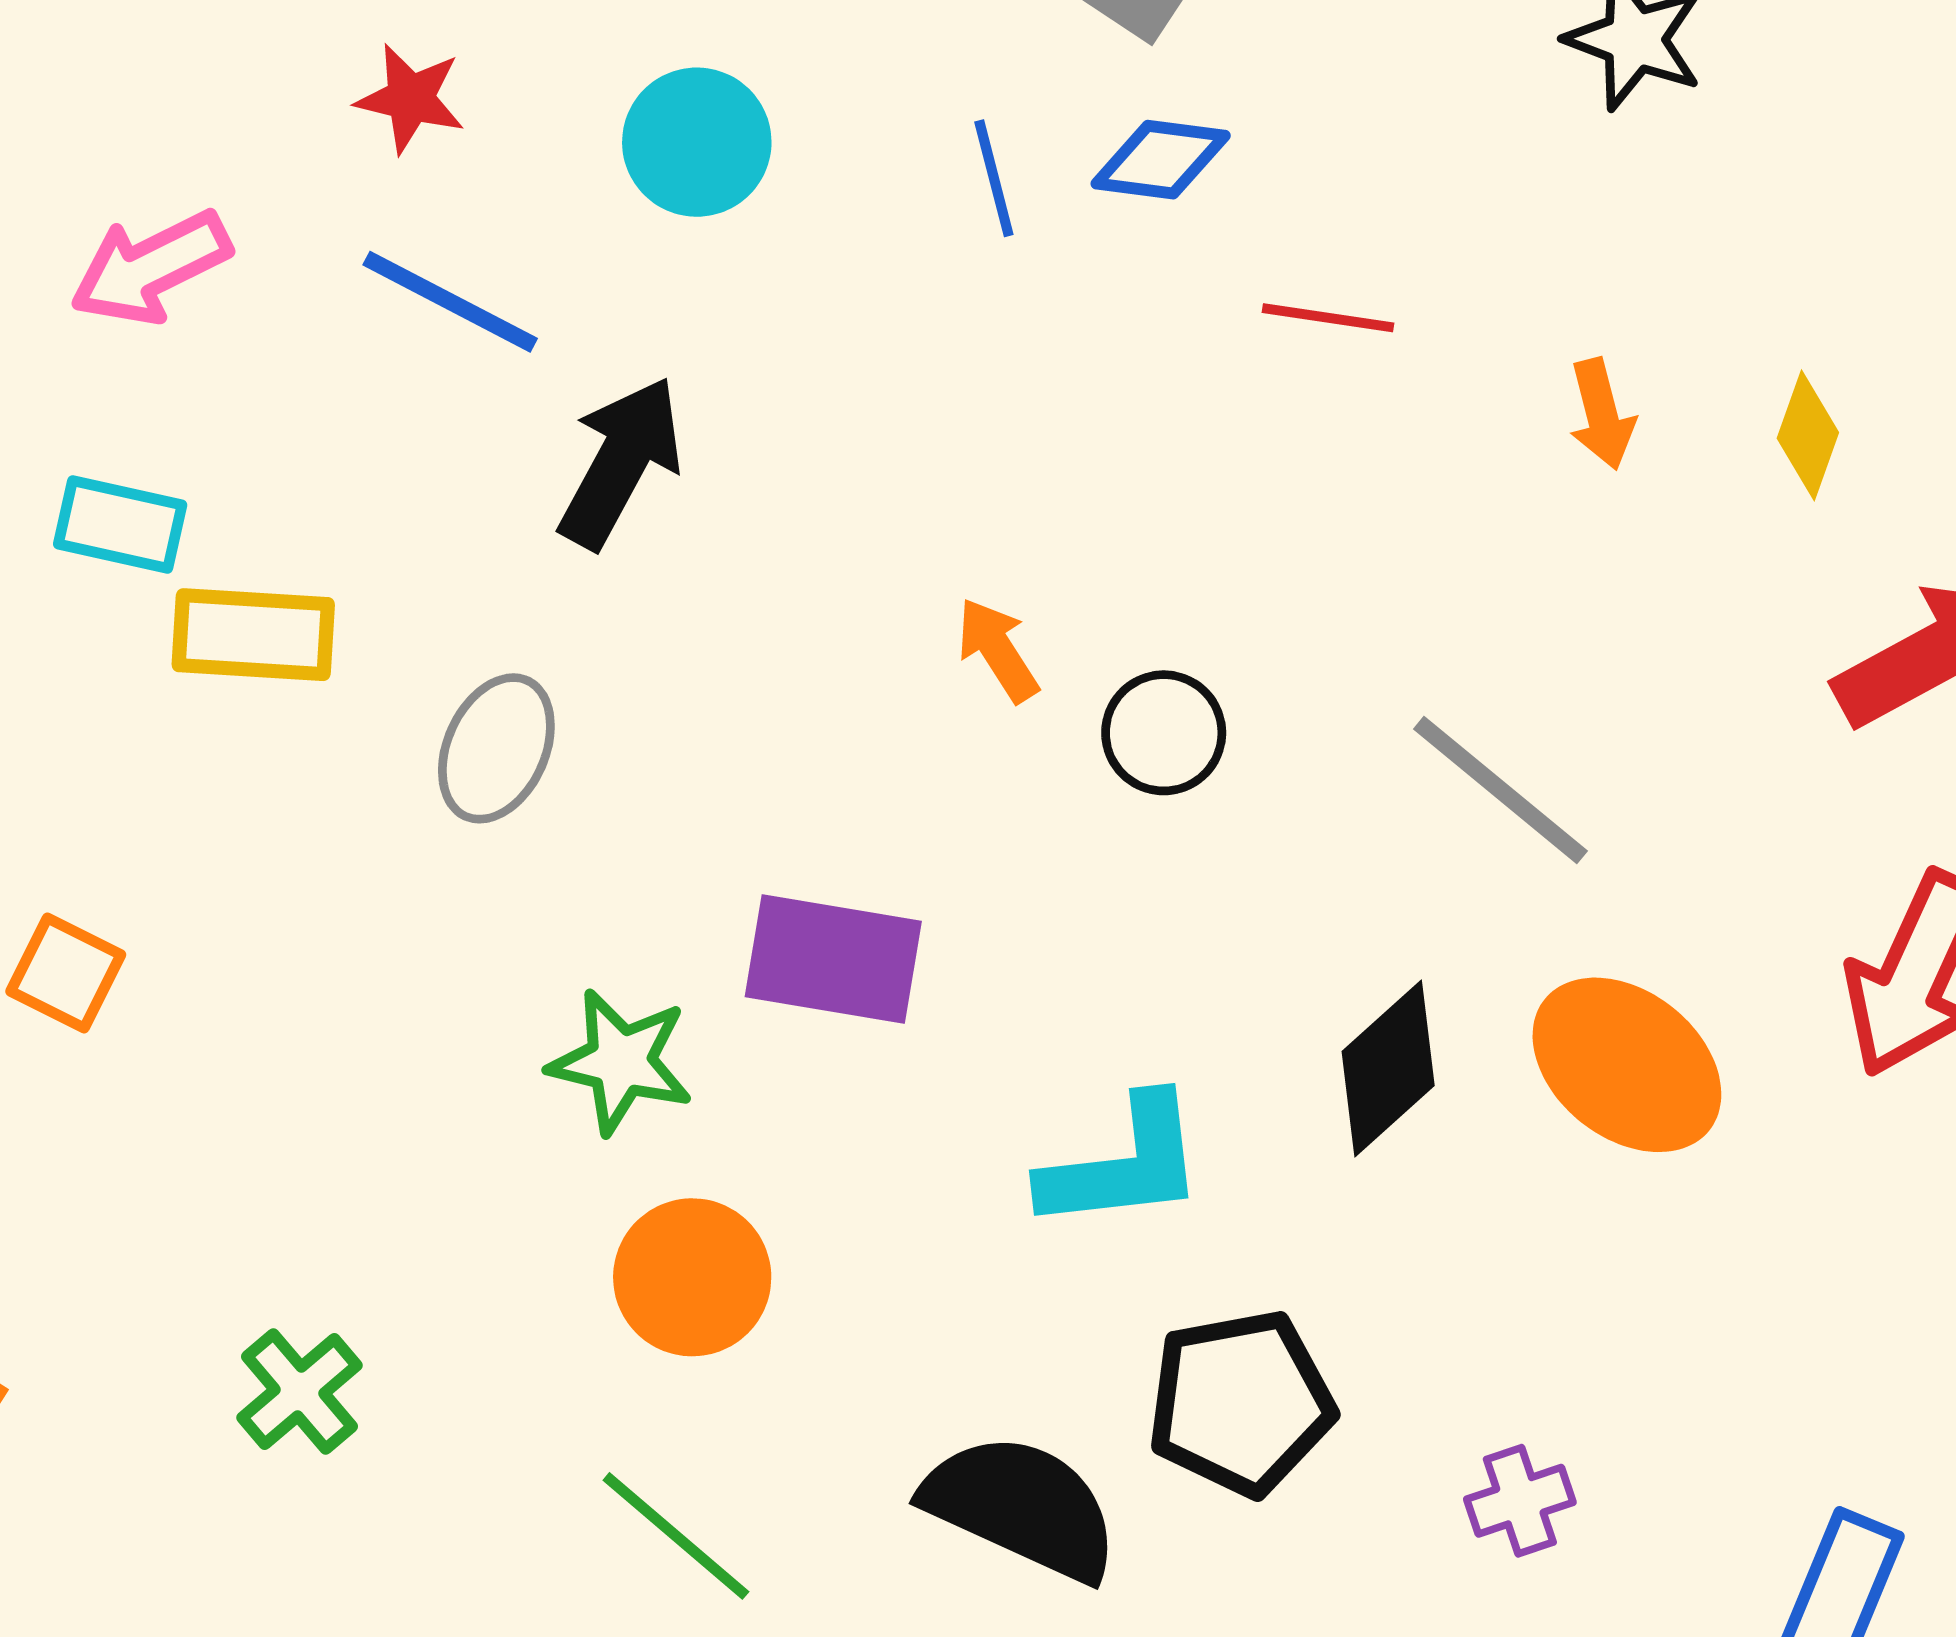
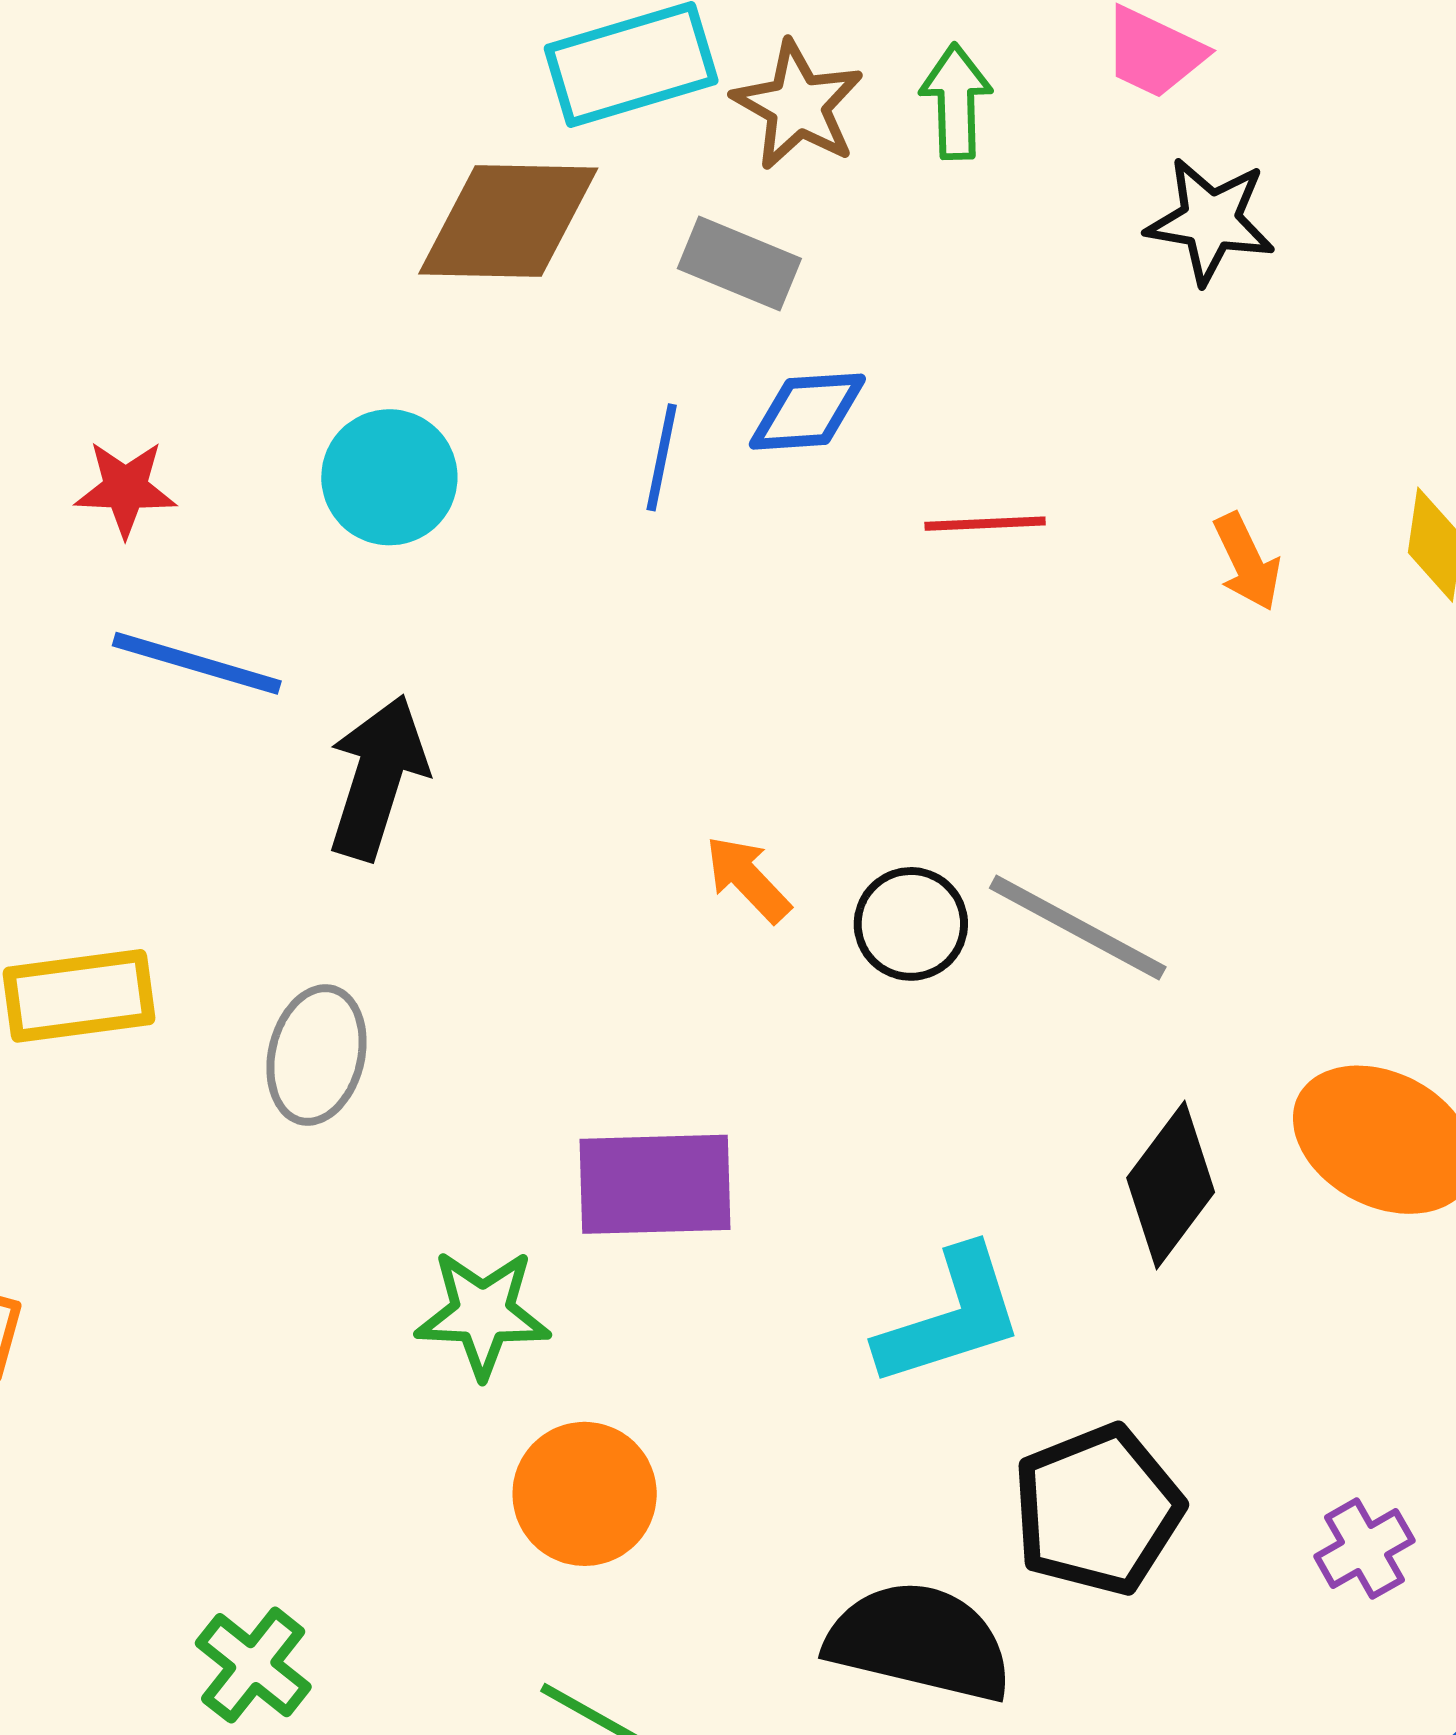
blue line: (994, 178) -> (662, 457), turned 37
gray line: (1500, 790) -> (1078, 928), moved

